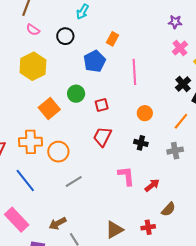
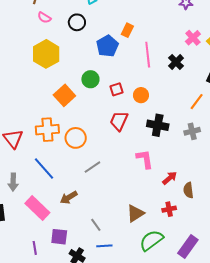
orange rectangle: (112, 39) -> (127, 30), moved
pink cross: (180, 48) -> (193, 38), moved
black cross: (183, 84) -> (176, 62), moved
orange circle: (145, 113) -> (141, 95), moved
black cross: (141, 143) -> (158, 125), size x1.5
red arrow: (152, 185) -> (170, 178), moved
brown semicircle: (168, 209) -> (188, 190), turned 133
brown arrow: (58, 223) -> (69, 198), moved

